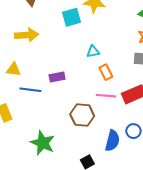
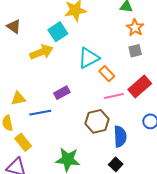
yellow arrow: (27, 35) -> (41, 52), moved
cyan triangle: (93, 52) -> (89, 58), size x1.6
blue semicircle: (112, 141) -> (120, 136), moved

